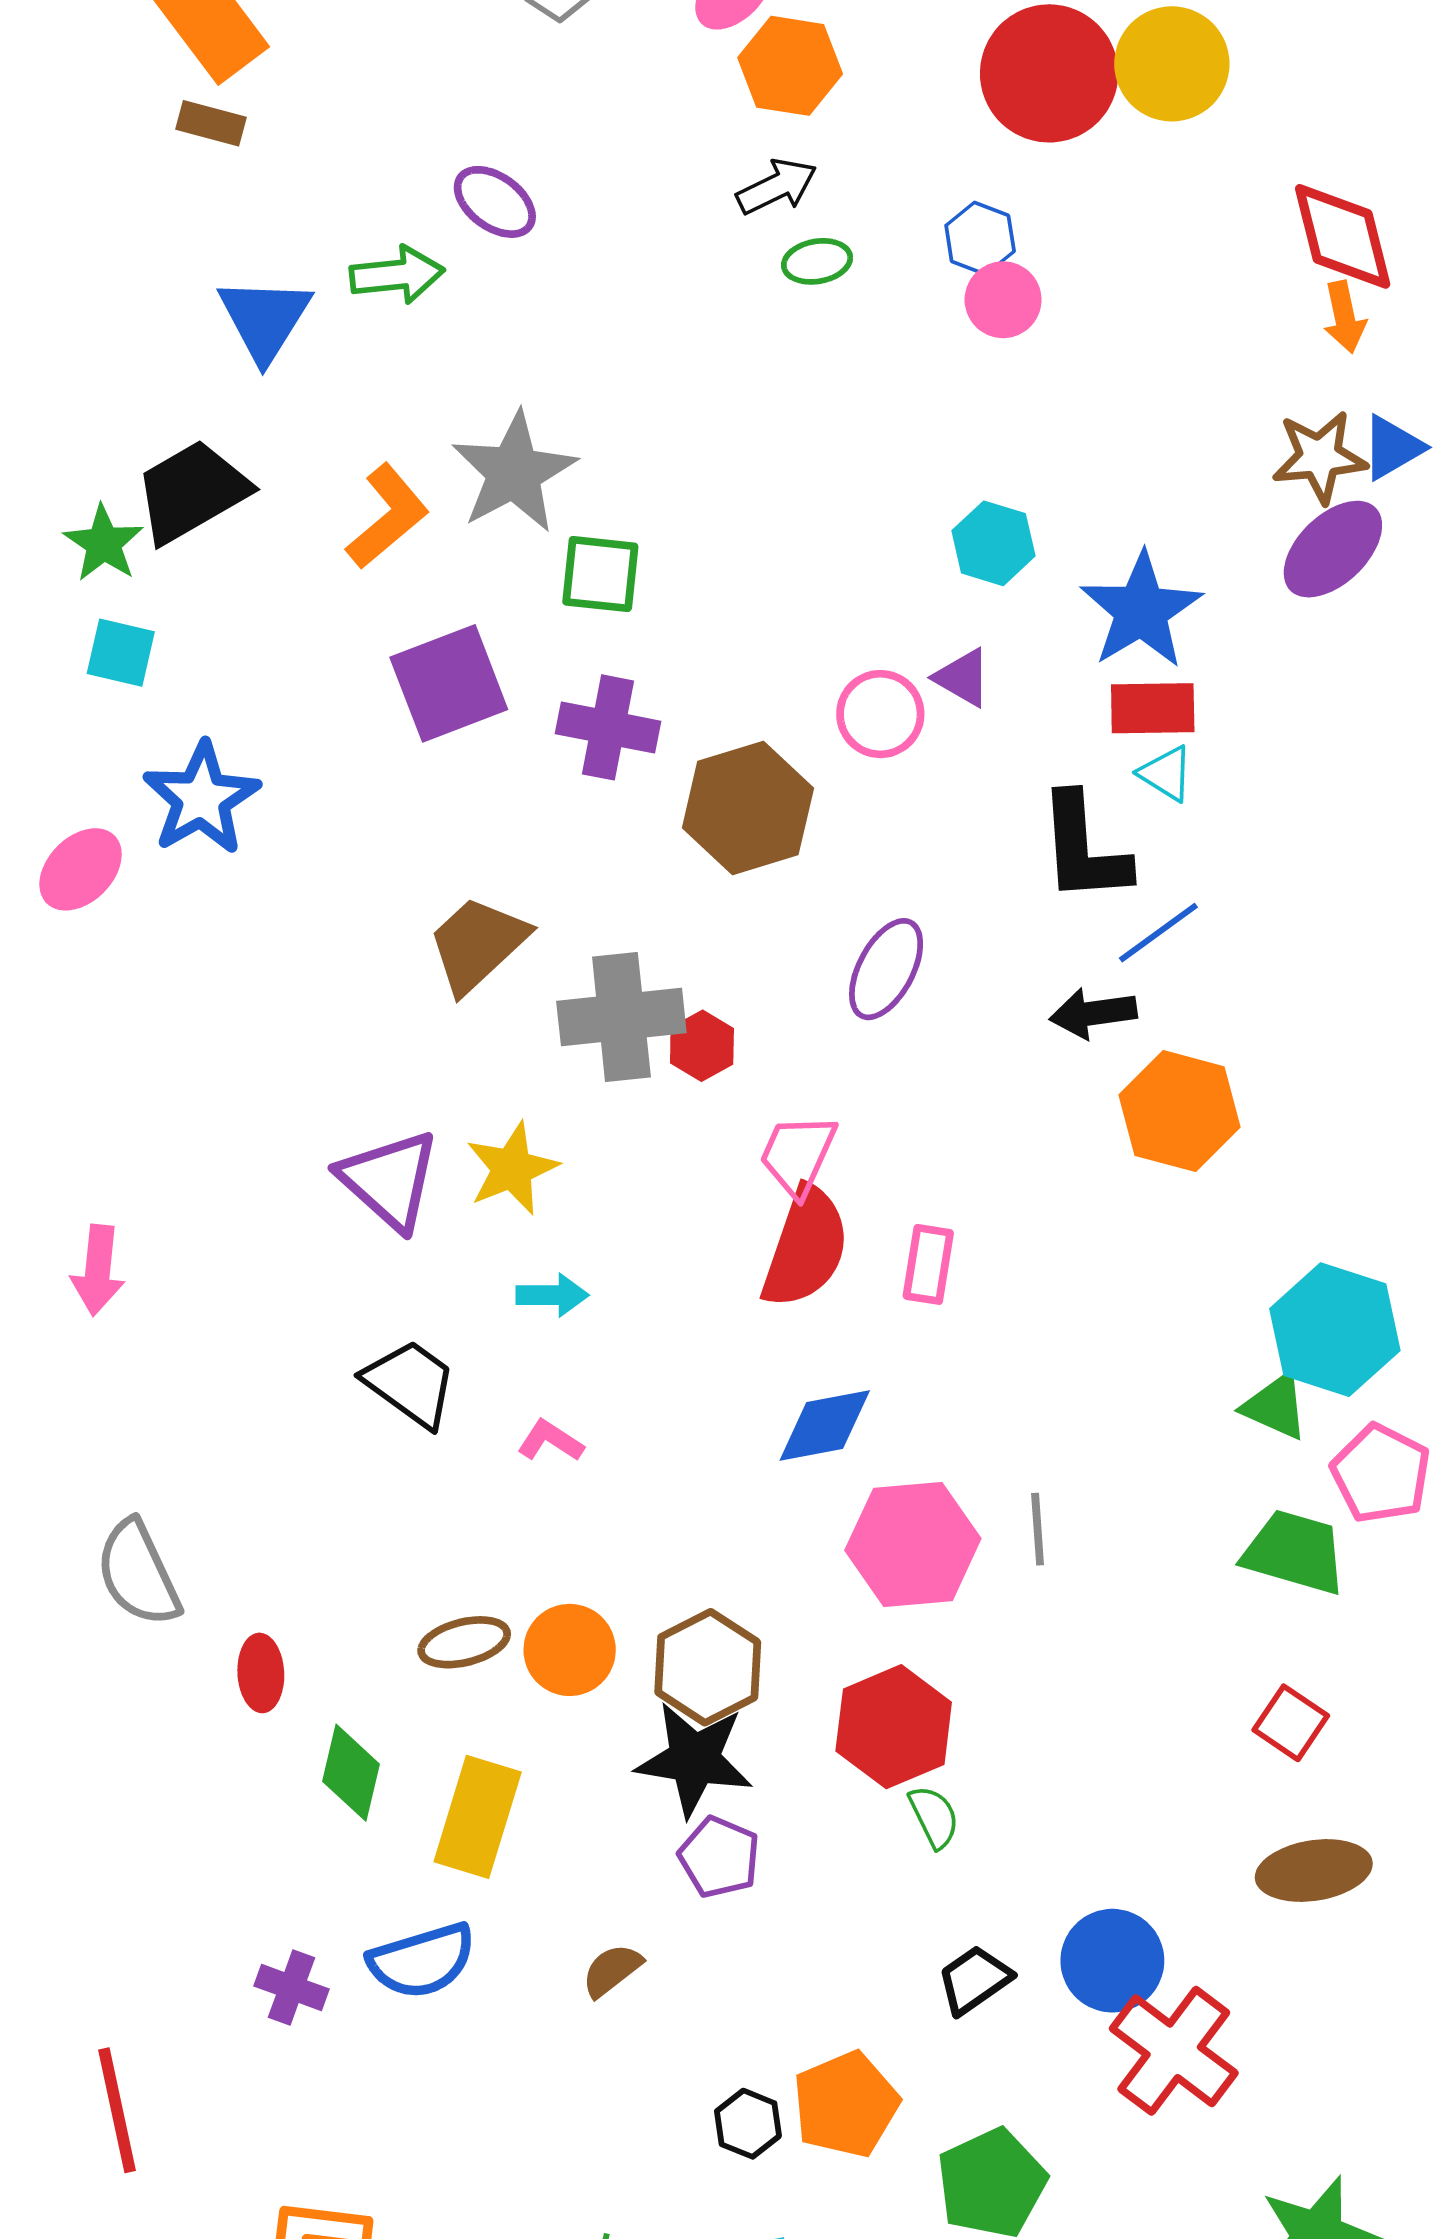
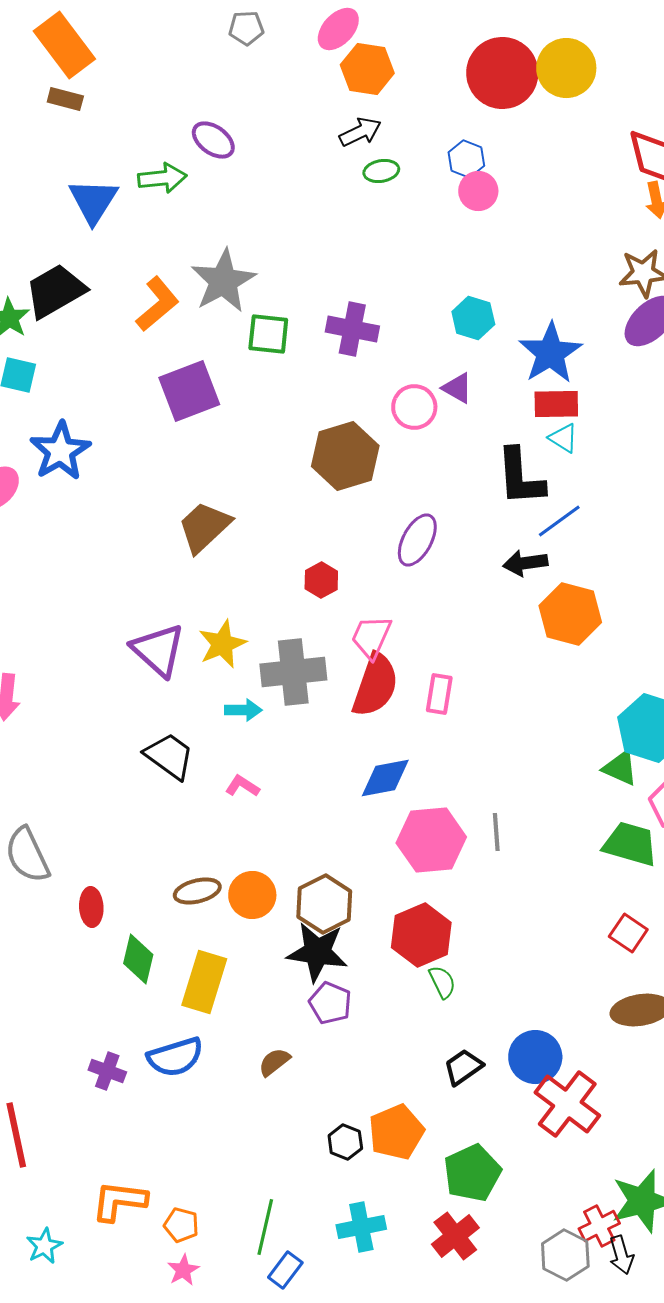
purple cross: (608, 727) -> (352, 329), moved
gray cross: (621, 1017) -> (293, 672), moved

